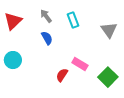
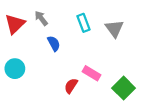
gray arrow: (46, 16) -> (41, 18), moved
gray triangle: (109, 30) -> (114, 29), moved

